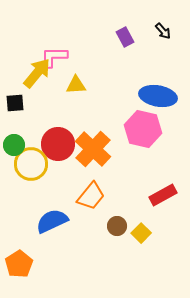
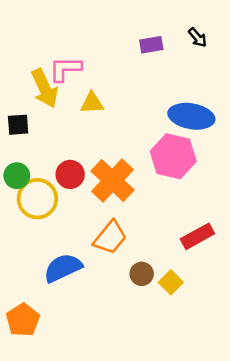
purple rectangle: (125, 37) -> (151, 45), turned -72
yellow arrow: (37, 73) -> (45, 88), turned 116
red circle: (58, 144) -> (70, 174), size x0.7

